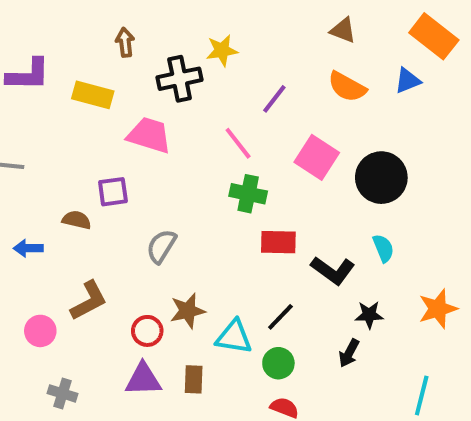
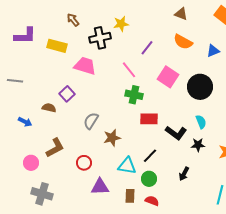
brown arrow: (125, 42) -> (73, 20), turned -32
blue triangle: (408, 81) -> (213, 51), moved
purple square: (113, 192) -> (67, 94), turned -35
blue arrow: (28, 248) -> (25, 122), turned -152
brown star: (188, 311) -> (112, 138), moved
black star: (369, 315) -> (198, 145), moved
purple triangle: (143, 379) -> (100, 187), moved
brown rectangle: (194, 379) -> (130, 196), moved
gray cross: (62, 393) -> (42, 194), size x1.5

